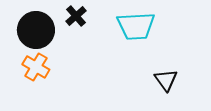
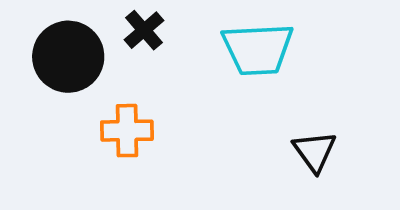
orange cross: (36, 67) -> (127, 131), moved, turned -32

